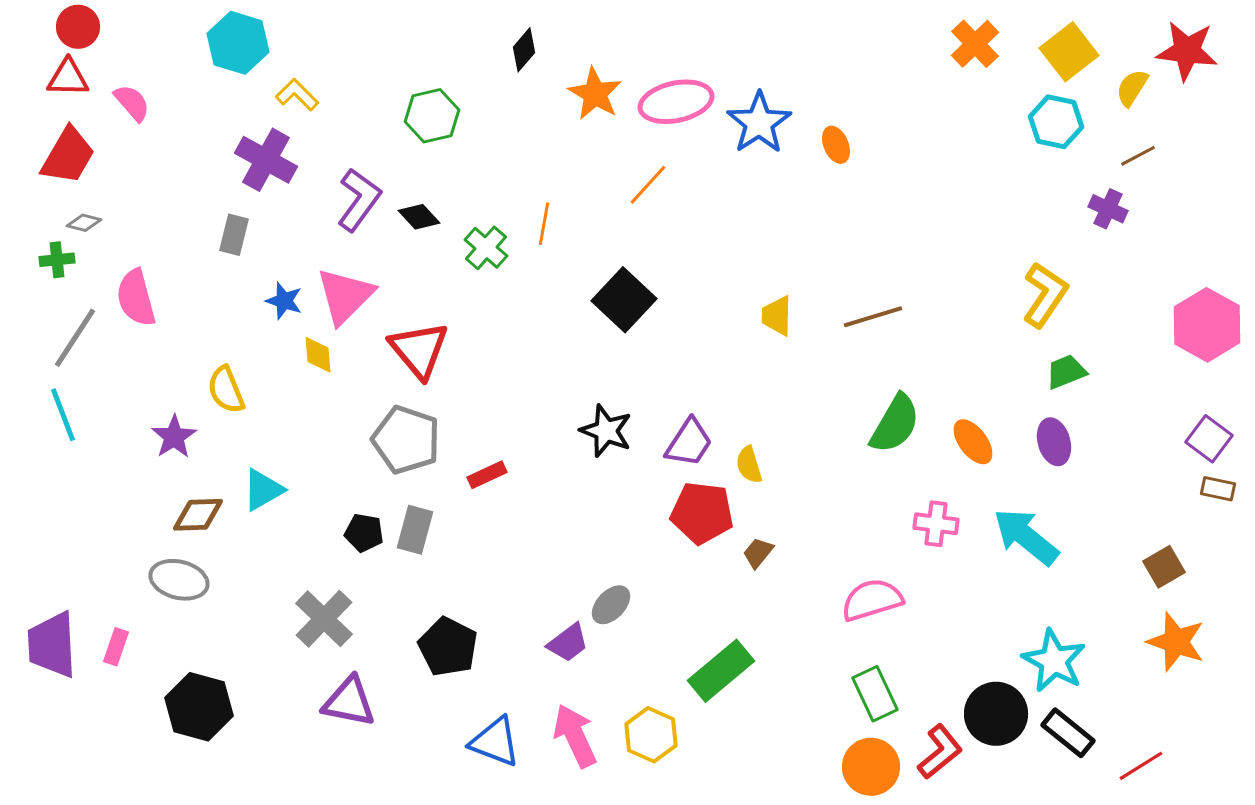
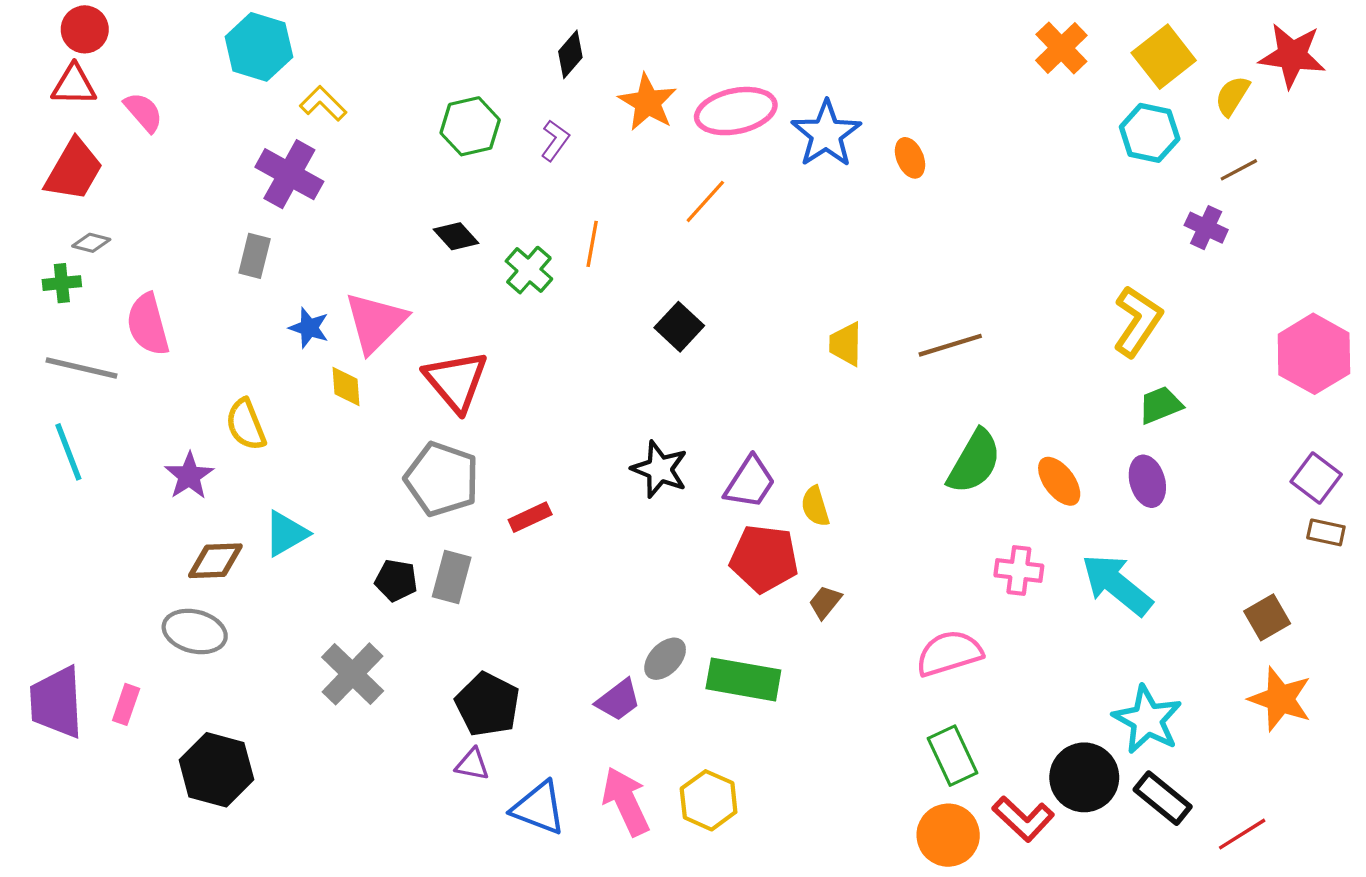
purple L-shape: (359, 200) -> (555, 140), moved, size x0.6
black square: (624, 300) -> (679, 327), size x0.7
gray line: (75, 338) -> (81, 368), turned 70
green rectangle: (721, 671) -> (743, 679), moved, turned 50
purple triangle: (349, 702) -> (472, 764), moved, size x0.6
red L-shape: (940, 752) -> (1023, 819), turned 82

